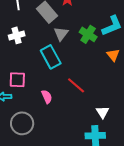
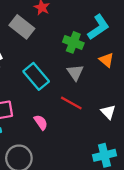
gray triangle: (61, 34) -> (75, 72), moved
white triangle: (103, 112) -> (108, 112), moved

